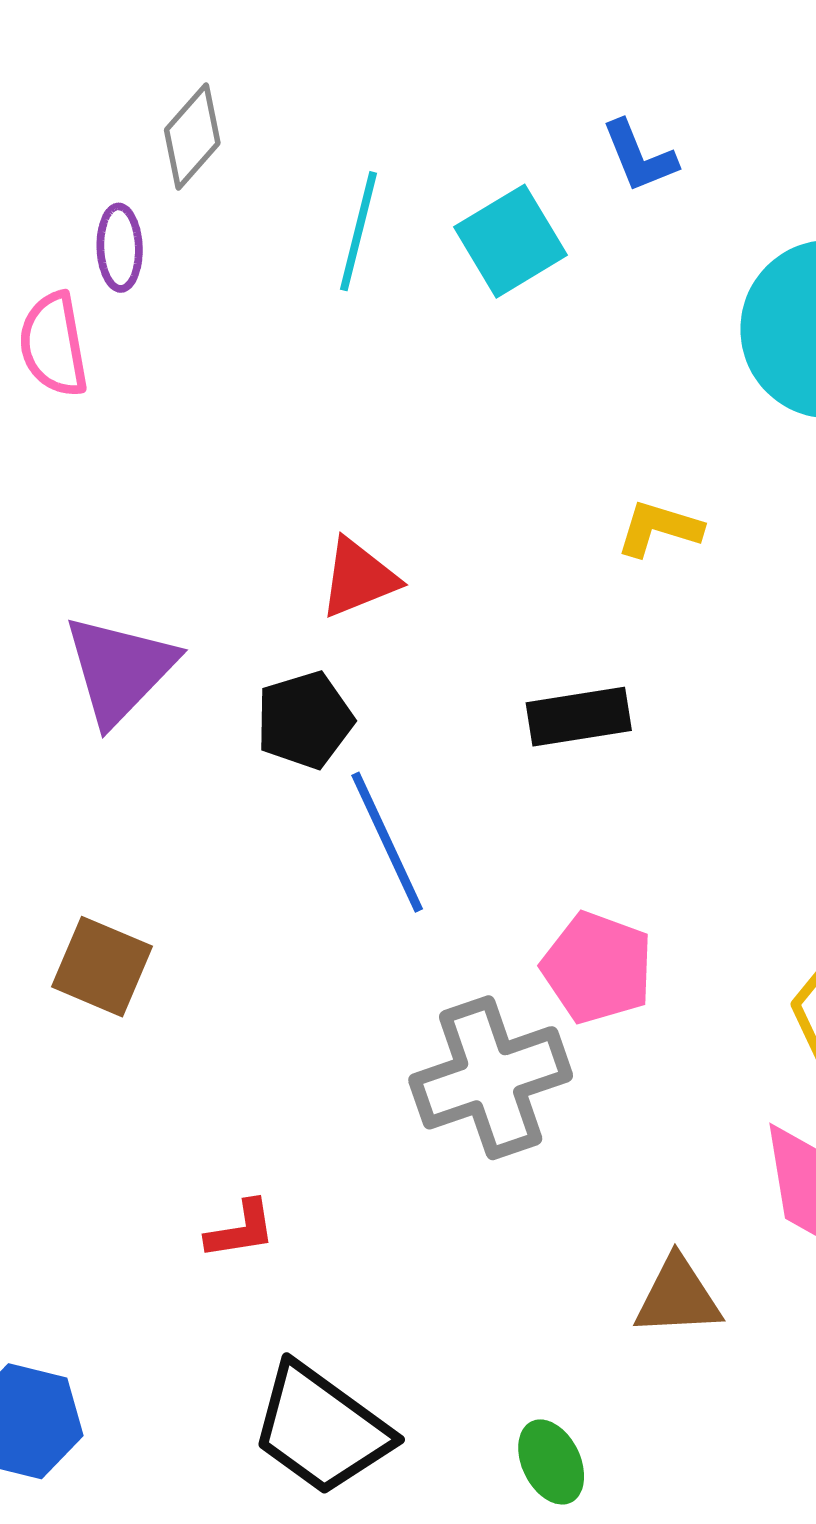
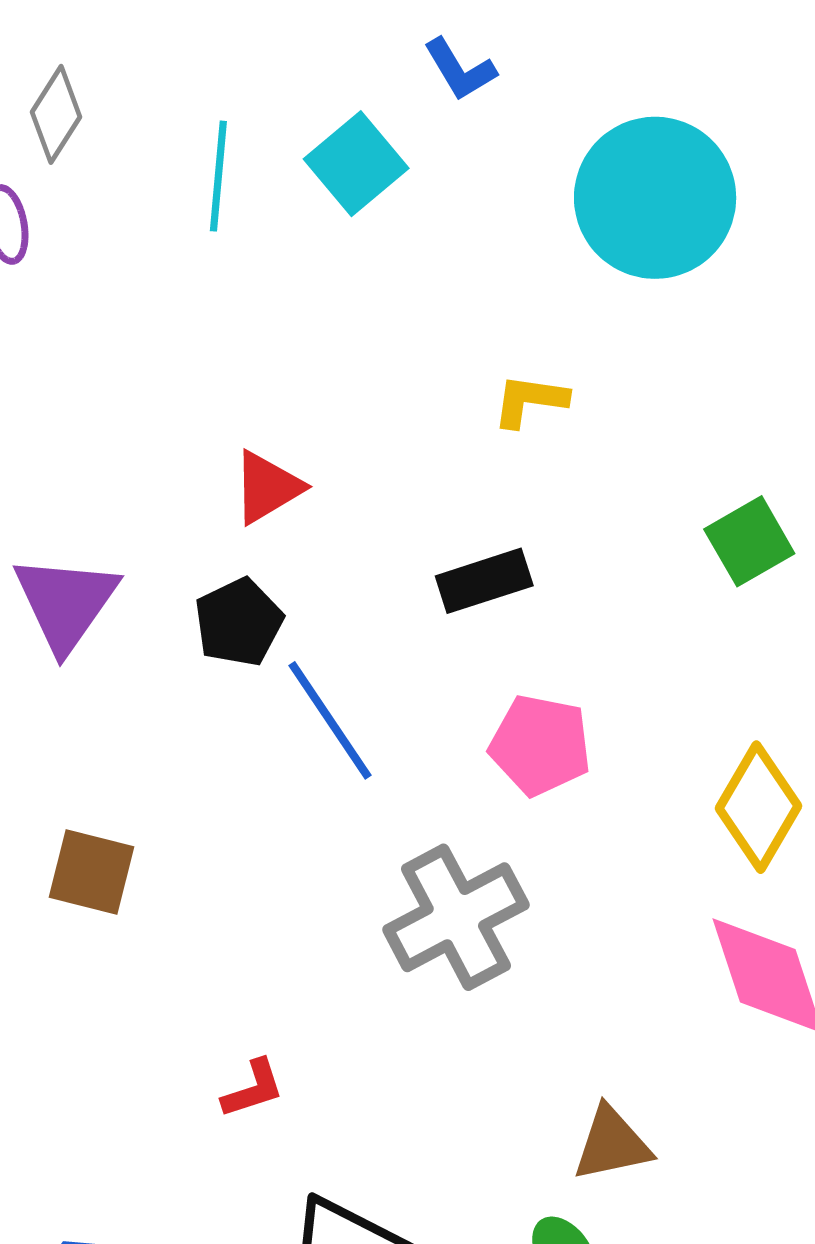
pink pentagon: (597, 968) -> (540, 745), moved
brown triangle: (678, 1297) -> (612, 1144), moved

